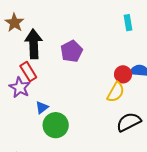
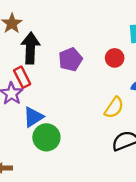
red circle: (123, 74) -> (115, 58), moved
blue triangle: (42, 107) -> (33, 117), size x1.5

